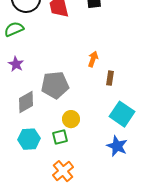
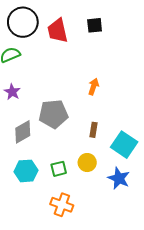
brown rectangle: (110, 78) -> (94, 130), moved
yellow circle: (71, 119) -> (87, 163), moved
orange cross: (63, 171) -> (62, 205), turned -30

